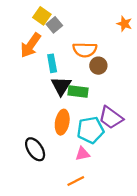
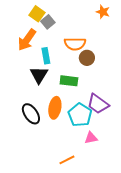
orange star: (124, 24) -> (103, 12), moved
black triangle: (61, 86) -> (39, 75), moved
cyan pentagon: (90, 130) -> (80, 115), turned -30
black ellipse: (35, 149) -> (31, 114), moved
pink triangle: (83, 154) -> (91, 138), moved

